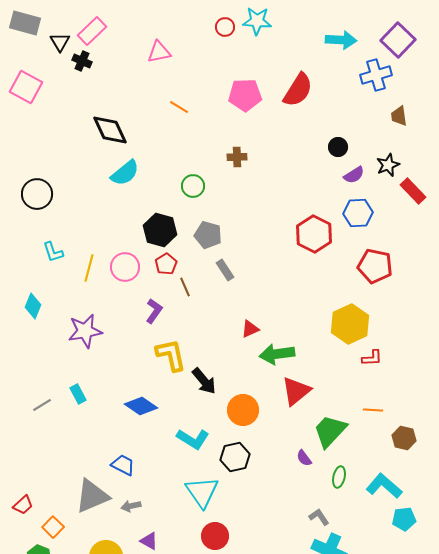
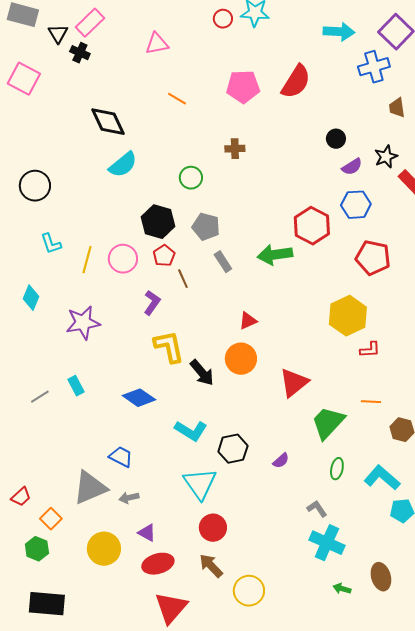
green arrow: (277, 354) -> (275, 255), moved
orange circle: (243, 410) -> (241, 359), moved
purple semicircle: (304, 458) -> (281, 461), moved, turned -96

